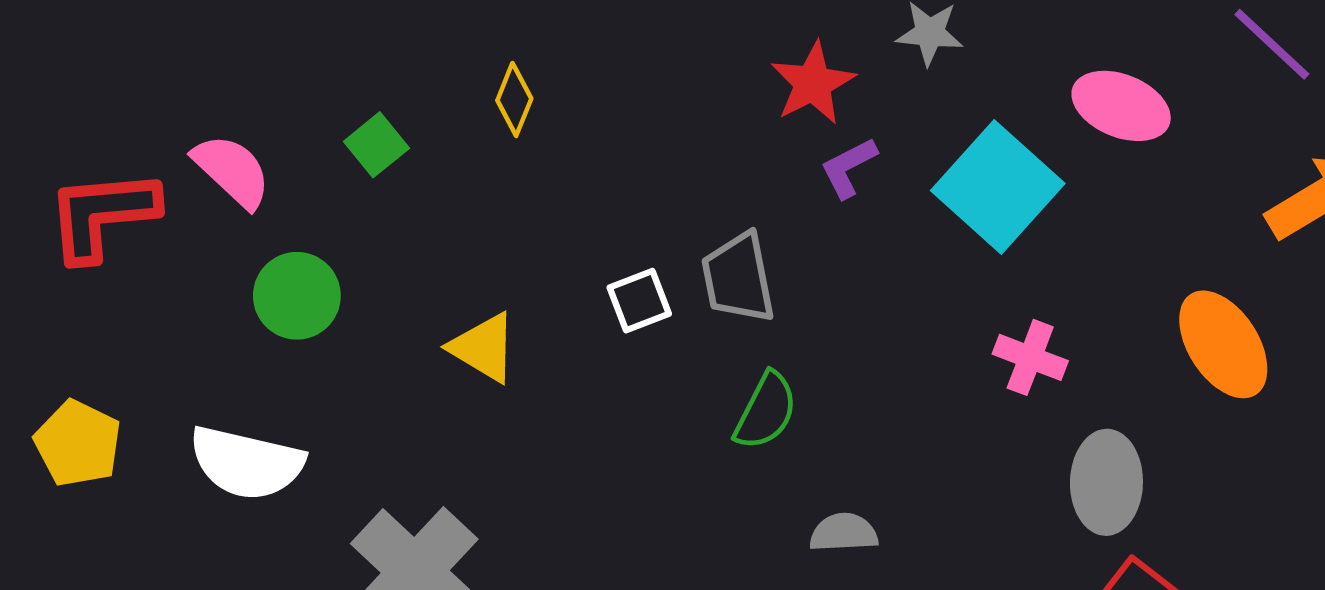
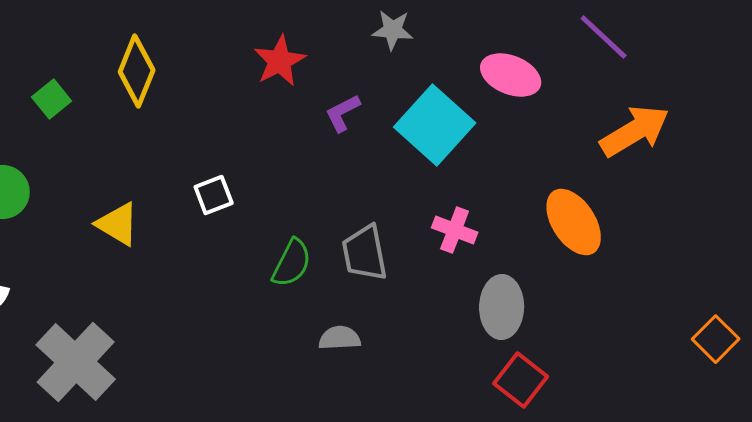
red star: (813, 83) -> (280, 61), moved
yellow diamond: (514, 99) -> (137, 71), size x1.6
gray trapezoid: (738, 278) -> (365, 253), moved

